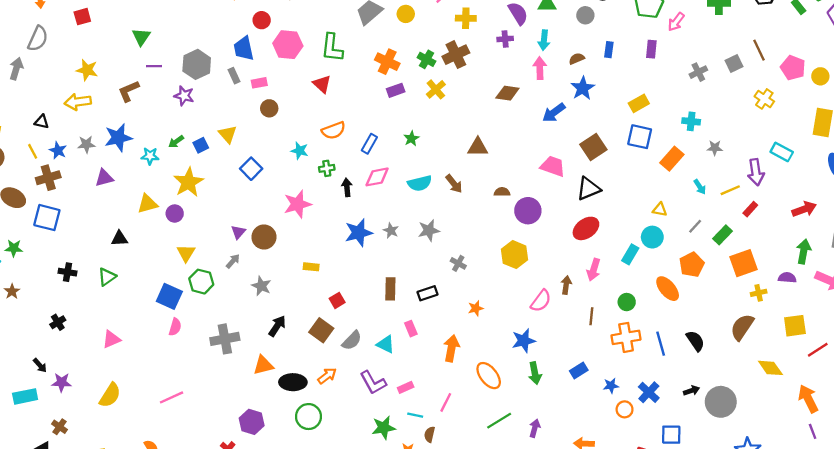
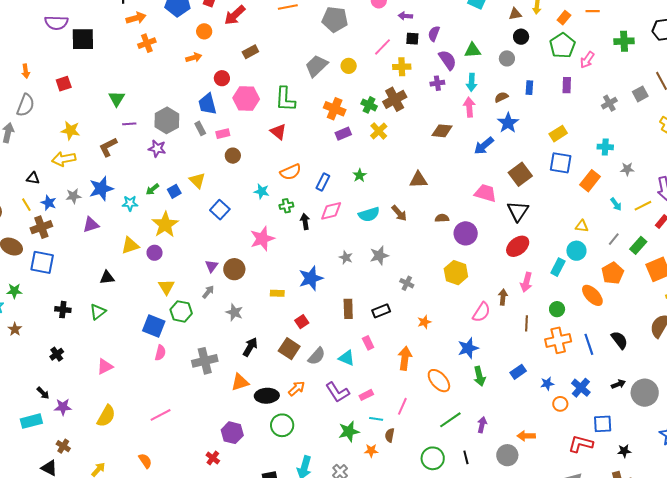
black triangle: (588, 189) -> (518, 211), turned -30
blue star: (359, 233) -> (311, 278), moved

